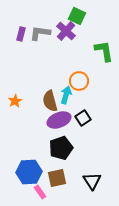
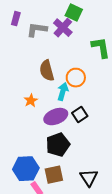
purple rectangle: (21, 34) -> (16, 19), moved
orange star: (15, 101) -> (31, 101), moved
brown semicircle: (50, 101) -> (47, 71), moved

